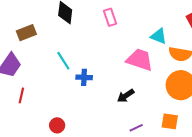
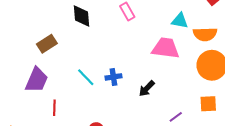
cyan line: (63, 61) -> (86, 77), moved
black arrow: (126, 96) -> (147, 88), moved

